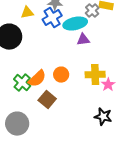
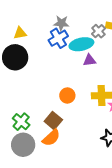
yellow triangle: (27, 13) -> (20, 33), moved
orange semicircle: (37, 79) -> (51, 138), moved
green cross: (22, 83) -> (21, 122), moved

